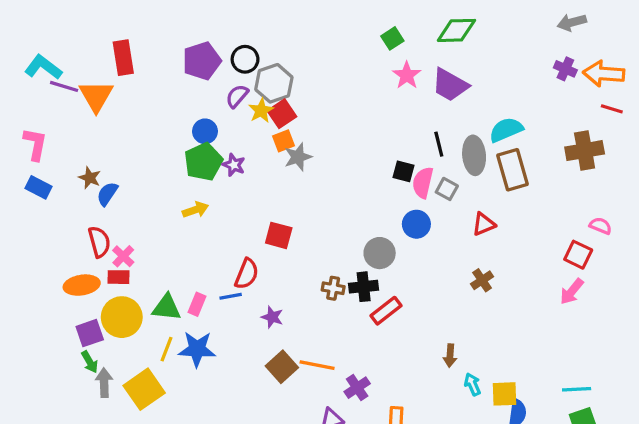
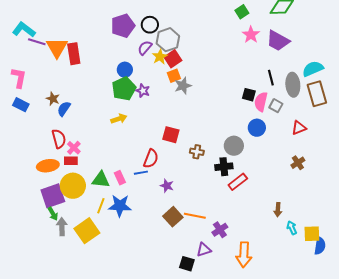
red rectangle: (123, 58) -> (74, 54), moved
brown cross: (333, 288) -> (197, 152), moved
pink rectangle: (197, 304) -> (120, 178), turned -48
purple square: (90, 333) -> (53, 196), size x1.4

